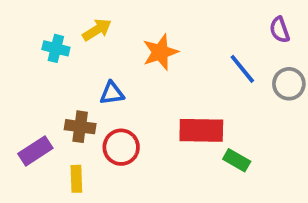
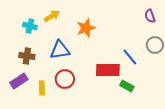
blue line: (242, 69) -> (130, 57), moved
blue triangle: (112, 93) -> (60, 50), size x1.5
brown cross: (80, 127) -> (27, 56), moved
yellow rectangle: (76, 179) -> (42, 88), moved

